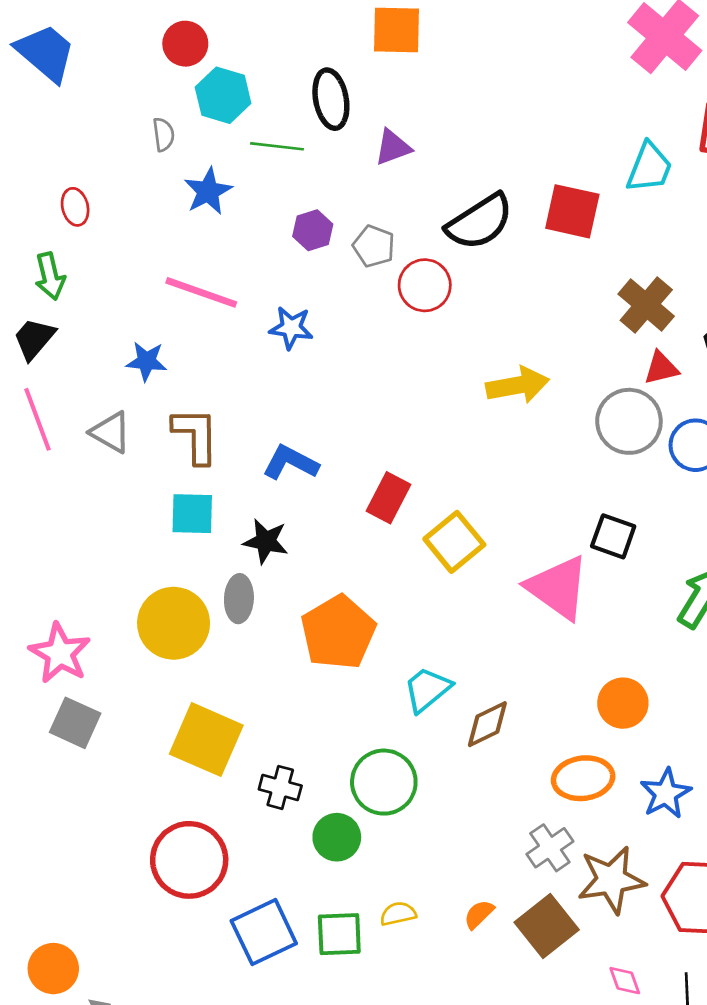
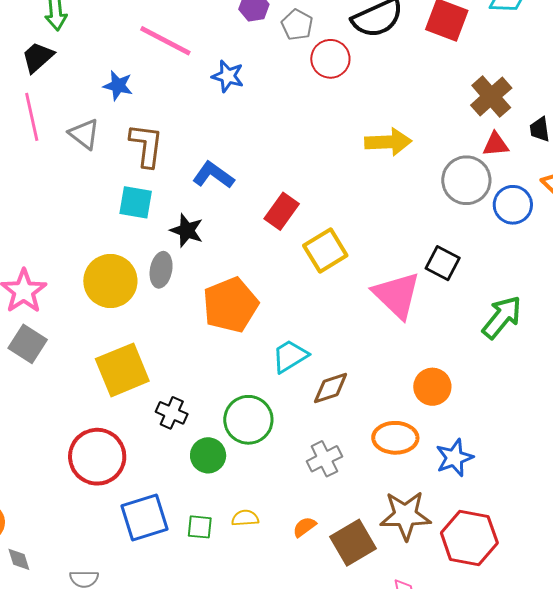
yellow square: (206, 740) -> (122, 370), turned 36
gray cross: (550, 848) -> (324, 459), moved
green square: (339, 934) -> (200, 527), size x0.7

